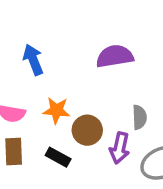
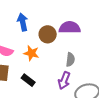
gray semicircle: (139, 117) -> (70, 60), moved
brown circle: (87, 130) -> (48, 34), moved

